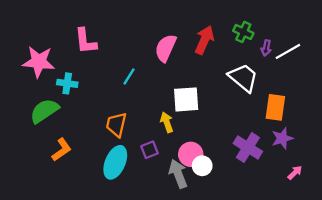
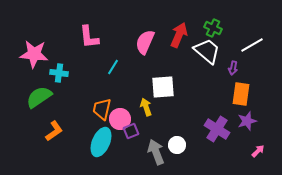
pink L-shape: (86, 41) -> (89, 37), moved
purple arrow: (266, 48) -> (233, 68), moved
white trapezoid: (243, 78) -> (207, 51), moved
pink circle: (191, 154) -> (120, 119), moved

